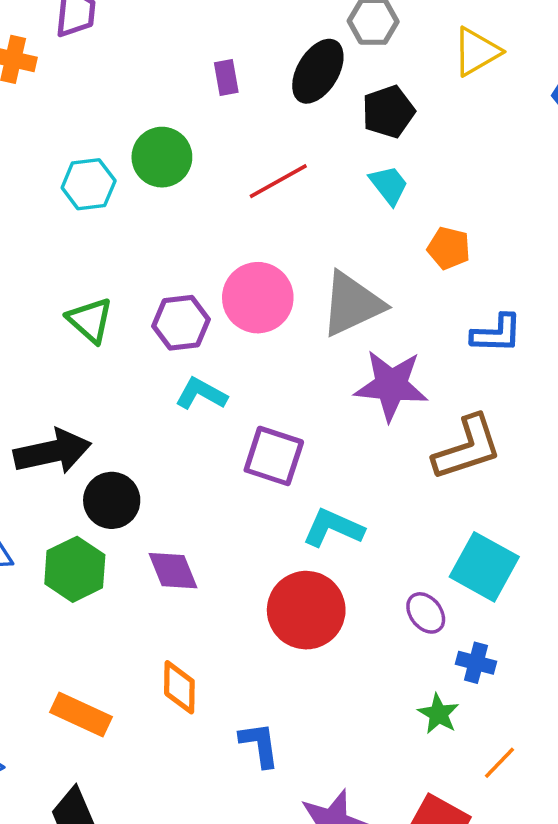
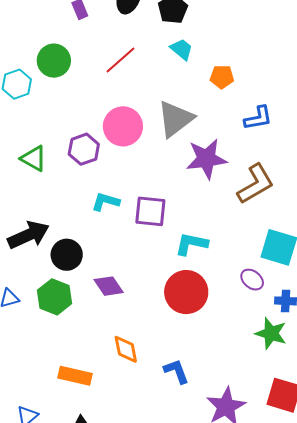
cyan L-shape: (201, 394) -> (106, 202), moved
green star: (438, 714) -> (271, 333), size x1.4

